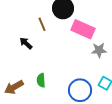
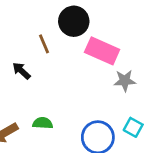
green semicircle: (41, 80) -> (43, 123), turned 96

